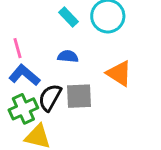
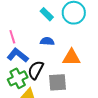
orange triangle: (119, 73) -> (71, 57), moved, turned -30
gray square: (79, 96) -> (57, 82), moved

